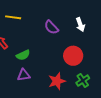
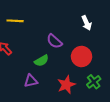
purple semicircle: (51, 27) -> (54, 41), moved
green semicircle: (23, 55) -> (41, 61), moved

